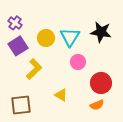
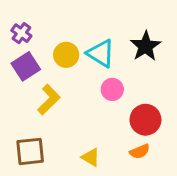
black star: (101, 32) -> (145, 46), turned 30
cyan triangle: (70, 37) -> (101, 53), turned -30
yellow triangle: (61, 95) -> (91, 157), moved

